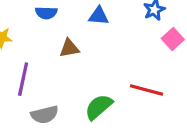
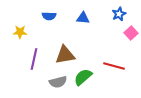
brown triangle: (69, 48) -> (65, 55), moved, size x1.5
gray semicircle: (45, 115) -> (58, 82), moved

